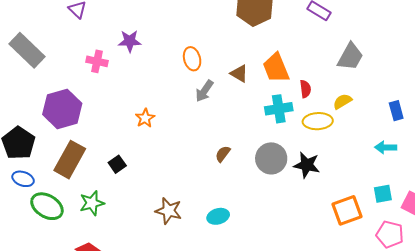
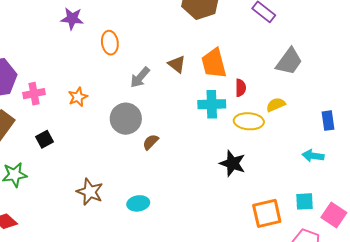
orange ellipse: (192, 59) -> (110, 43), moved
pink cross: (97, 61) -> (34, 94), moved, turned -30
gray circle: (271, 158) -> (126, 119), moved

